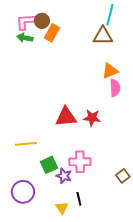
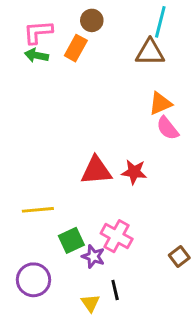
brown circle: (42, 21) -> (92, 20), moved
pink semicircle: (115, 88) -> (168, 128), turned 144
pink cross: (80, 162) -> (117, 236), turned 30

